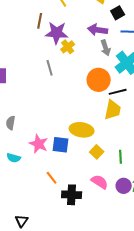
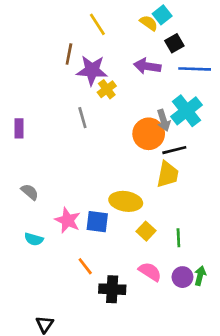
gray arrow: (106, 48) -> (164, 120), moved
gray semicircle: (11, 123) -> (30, 192), turned 120

